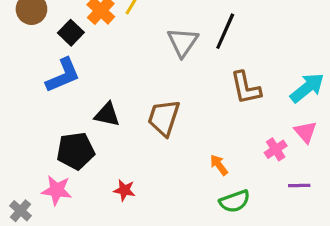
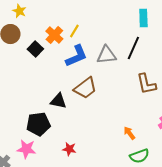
gray triangle: (183, 42) -> (106, 55), turned 50
blue L-shape: (63, 75) -> (76, 56), moved
brown trapezoid: (164, 118) -> (85, 88), moved, turned -145

